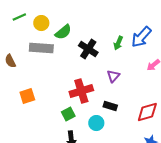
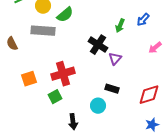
blue arrow: (141, 37) -> (143, 20), size x0.6
black cross: (88, 49) -> (98, 45), moved
red cross: (81, 91) -> (63, 74), moved
green square: (68, 114) -> (55, 97), moved

